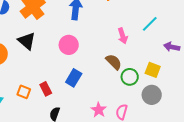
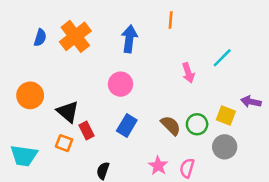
black triangle: (27, 41) -> (68, 112), moved
purple arrow: (172, 47) -> (251, 102), moved
brown semicircle: (114, 62) -> (171, 125), moved
red rectangle: (46, 89) -> (87, 131), moved

